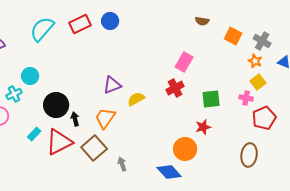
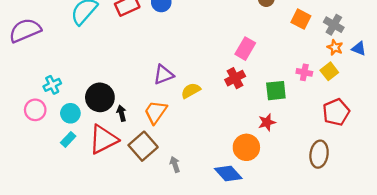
orange star: (255, 61) -> (335, 47), moved
cyan circle: (30, 76) -> (70, 113), moved
pink cross: (246, 98) -> (304, 72), moved
cyan rectangle: (34, 134) -> (68, 139), moved

